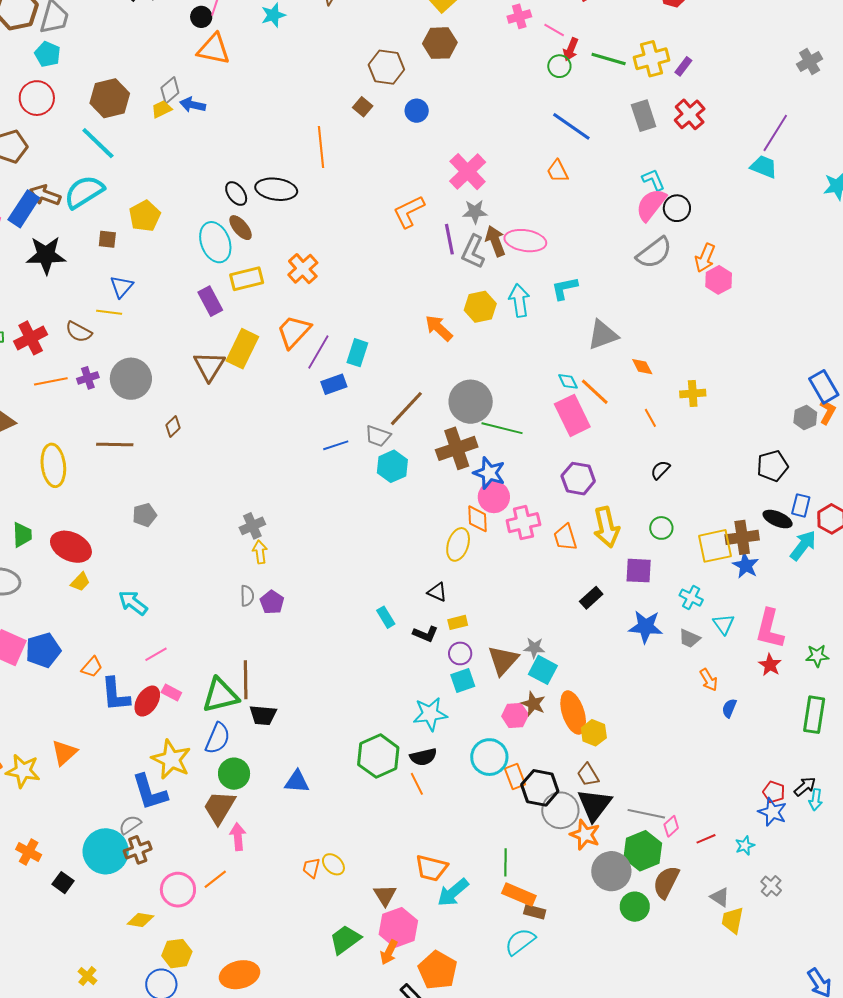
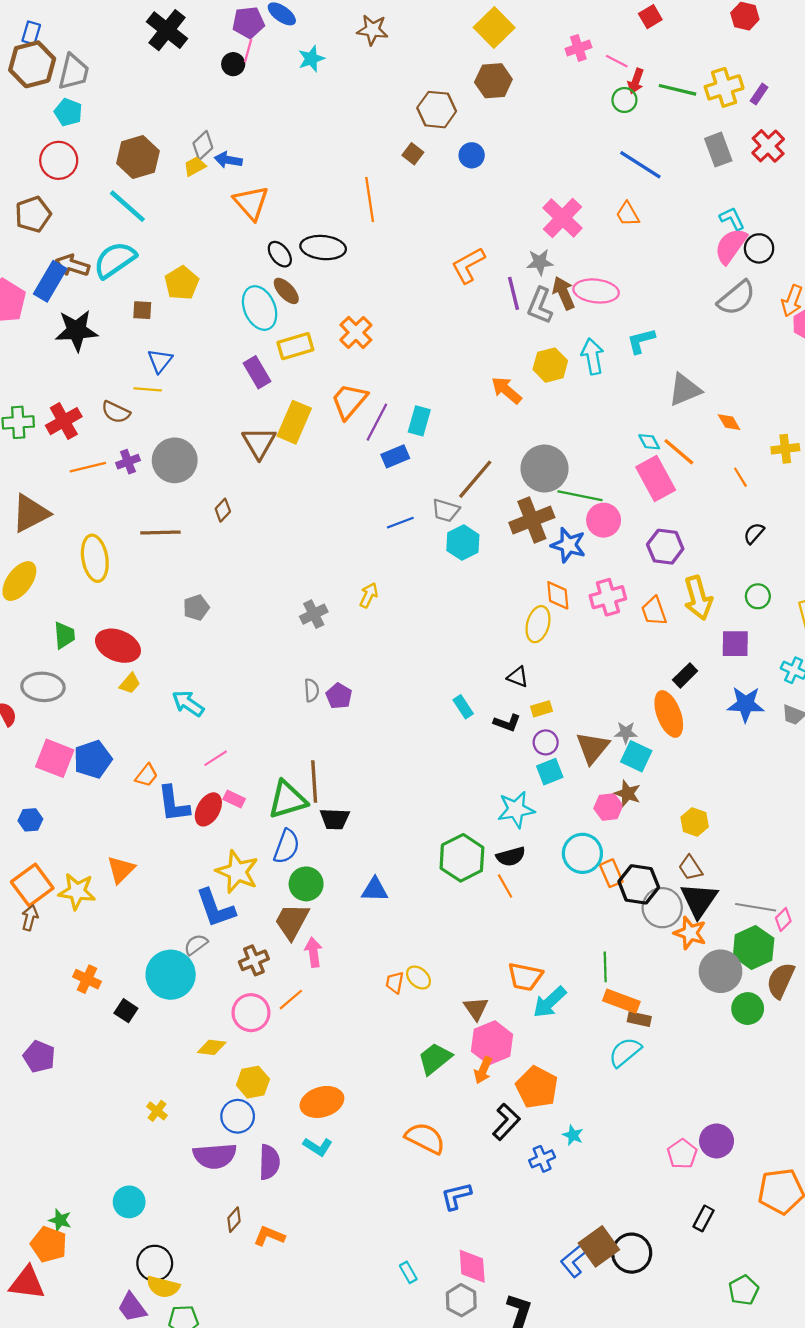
orange triangle: (214, 49) -> (251, 203), moved, turned 39
pink cross: (468, 172) -> (563, 218), moved
pink circle: (494, 497) -> (604, 520), moved
yellow arrow: (260, 552) -> (369, 595), moved, turned 35
orange ellipse: (573, 712) -> (669, 714), moved
brown cross: (138, 850) -> (254, 960), moved

